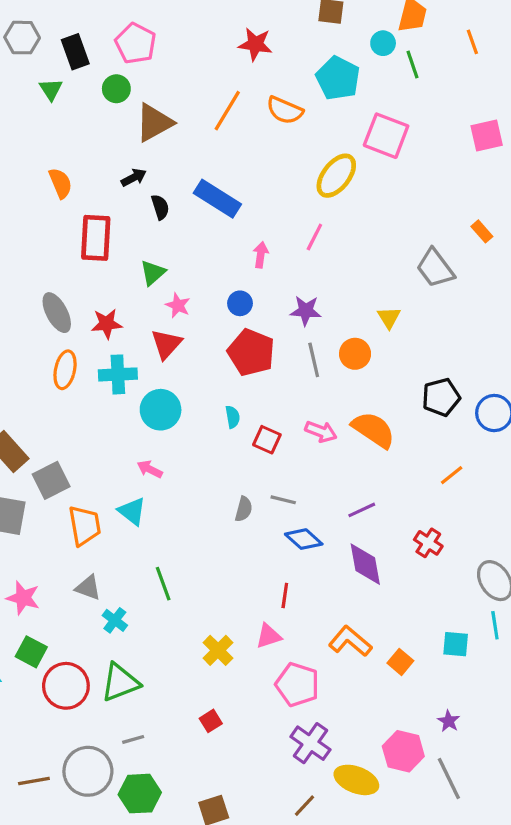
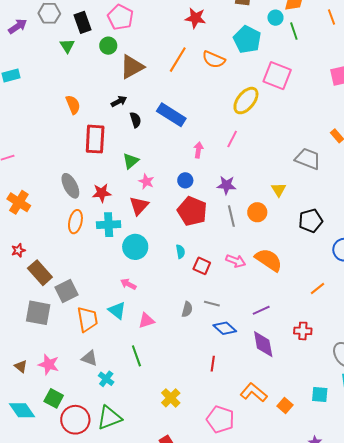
gray trapezoid: (435, 268) -> (308, 159), turned 148
black pentagon: (441, 397) -> (311, 221), moved
red cross: (428, 543) -> (303, 331), turned -30
pink triangle: (269, 636) -> (146, 321), moved

